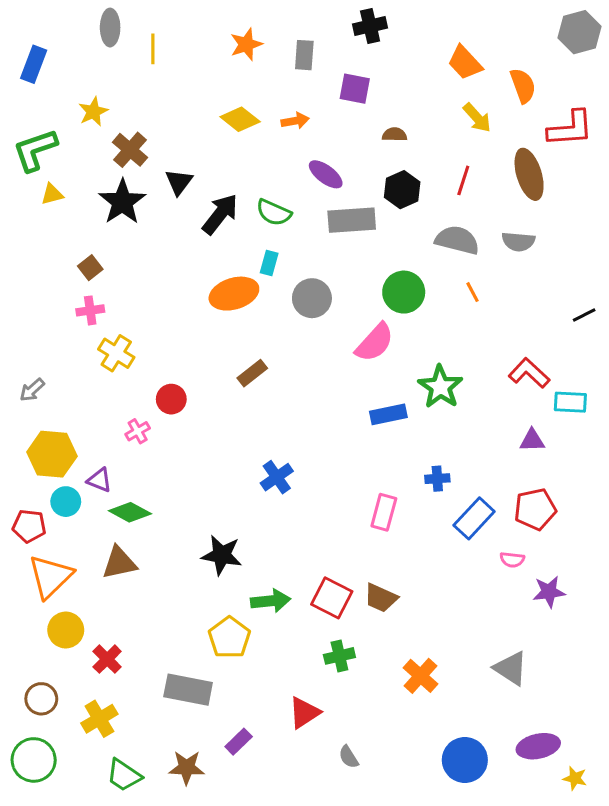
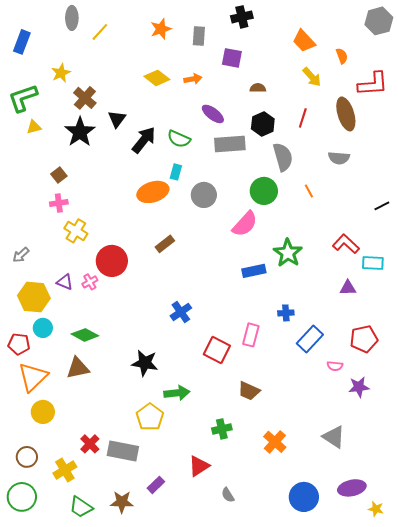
yellow line: (153, 49) -> (100, 32), turned 42
orange semicircle: (523, 86) -> (342, 56), size x0.7
gray semicircle: (457, 240) -> (283, 157), moved, turned 60
red circle: (171, 399) -> (112, 261), size x1.6
purple triangle: (99, 480) -> (65, 282), moved
red pentagon: (535, 509) -> (364, 339), moved
red square: (332, 598) -> (217, 350), moved
red cross: (107, 659) -> (90, 444), moved

